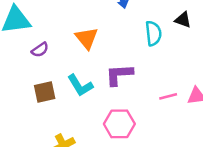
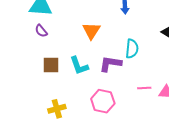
cyan semicircle: (153, 33) -> (132, 49), moved
purple semicircle: (40, 50) -> (41, 31), moved, turned 72

